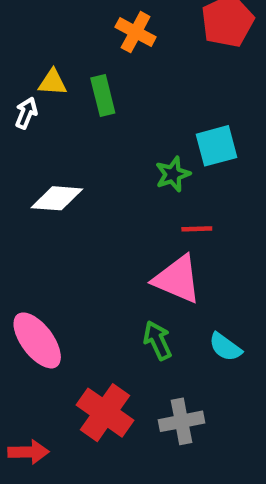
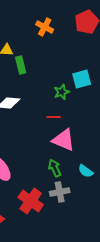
green rectangle: (103, 95) -> (21, 65), moved
red line: (197, 229) -> (54, 117), moved
gray cross: (182, 421) -> (60, 192), moved

